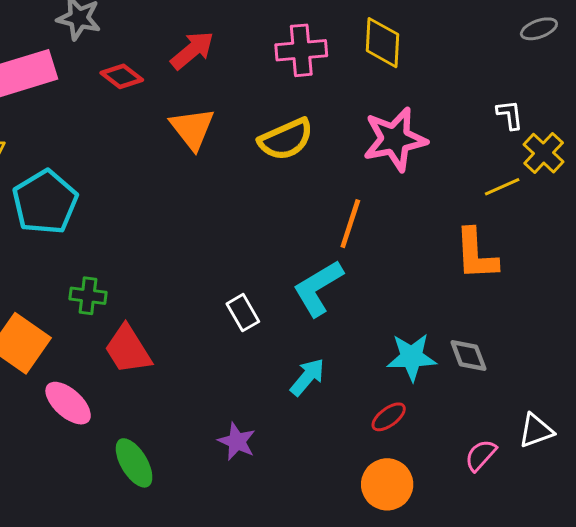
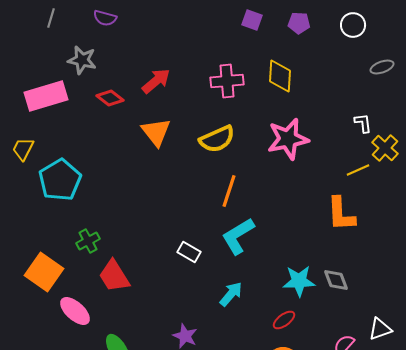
orange line: (350, 224) -> (229, 191), moved
green cross: (88, 296) -> (88, 241), turned -35
white rectangle: (243, 313) -> (189, 252), turned -30

